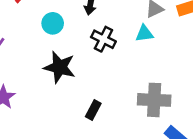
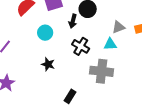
black star: (60, 67) -> (48, 64), size x0.6
gray cross: (154, 100) -> (102, 71), moved

